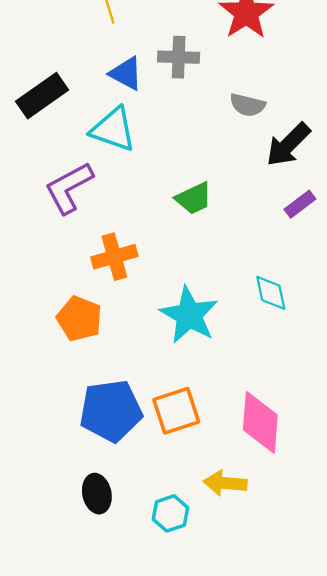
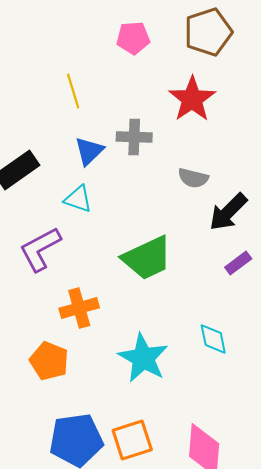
blue triangle: (126, 73) -> (89, 151), turned 48
cyan triangle: (113, 129) -> (78, 199), size x0.7
green trapezoid: (194, 198) -> (147, 258), size x1.6

